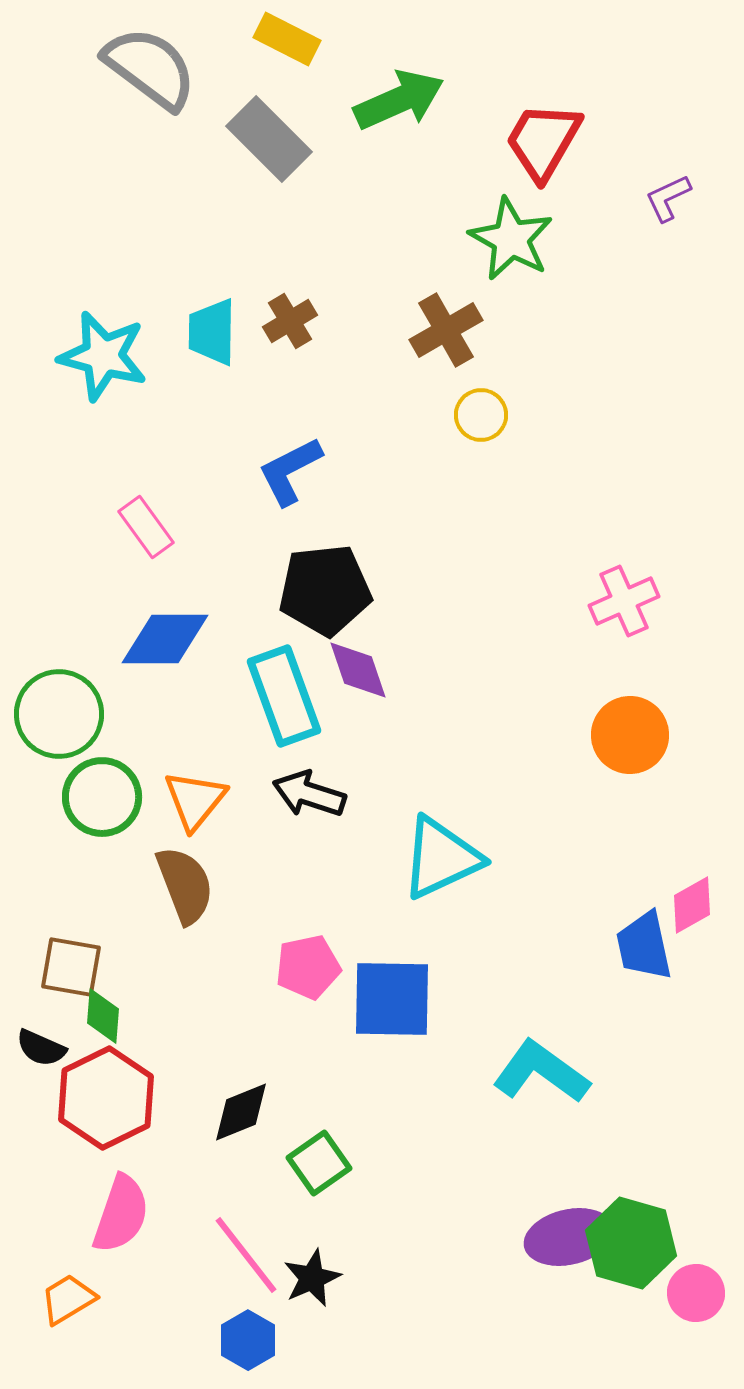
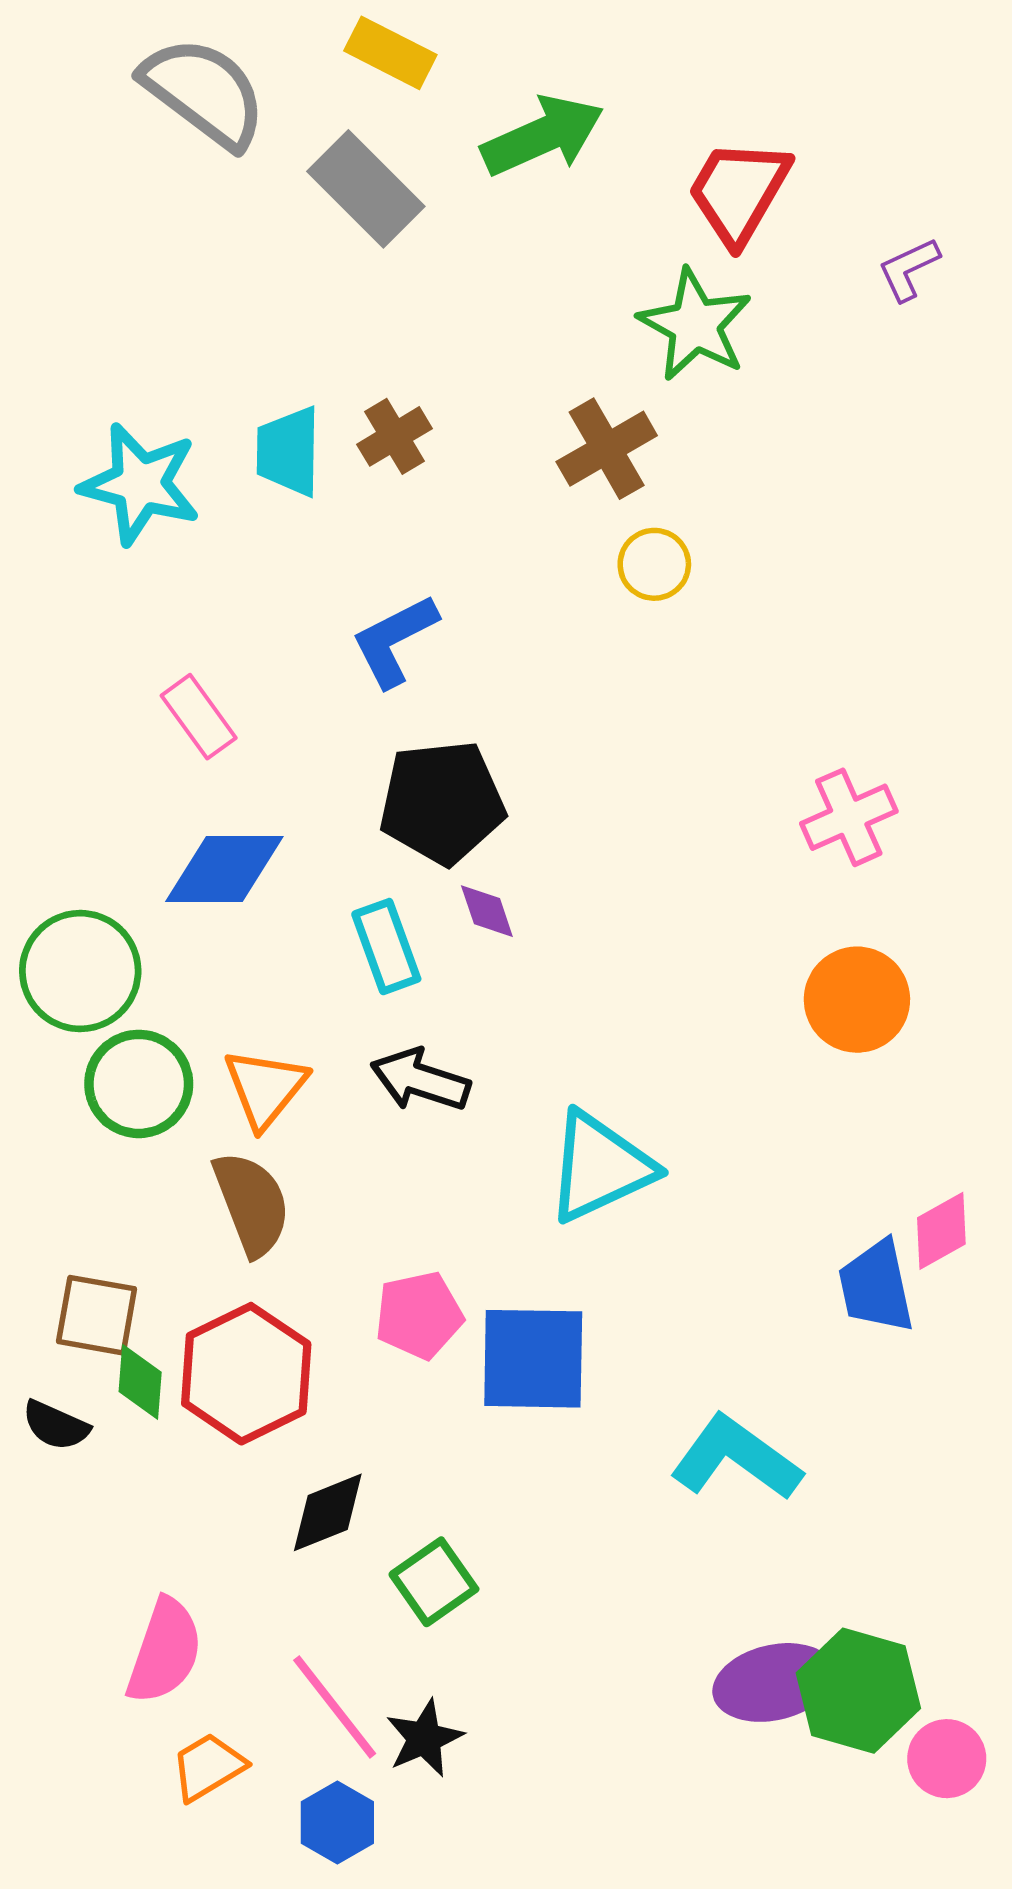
purple diamond: (358, 670) -> (487, 911), size x0.7
cyan rectangle: (284, 696) -> (386, 947), size x0.7
red hexagon: (106, 1098) -> (246, 1374), moved
orange trapezoid: (68, 1299) -> (208, 1767), moved

